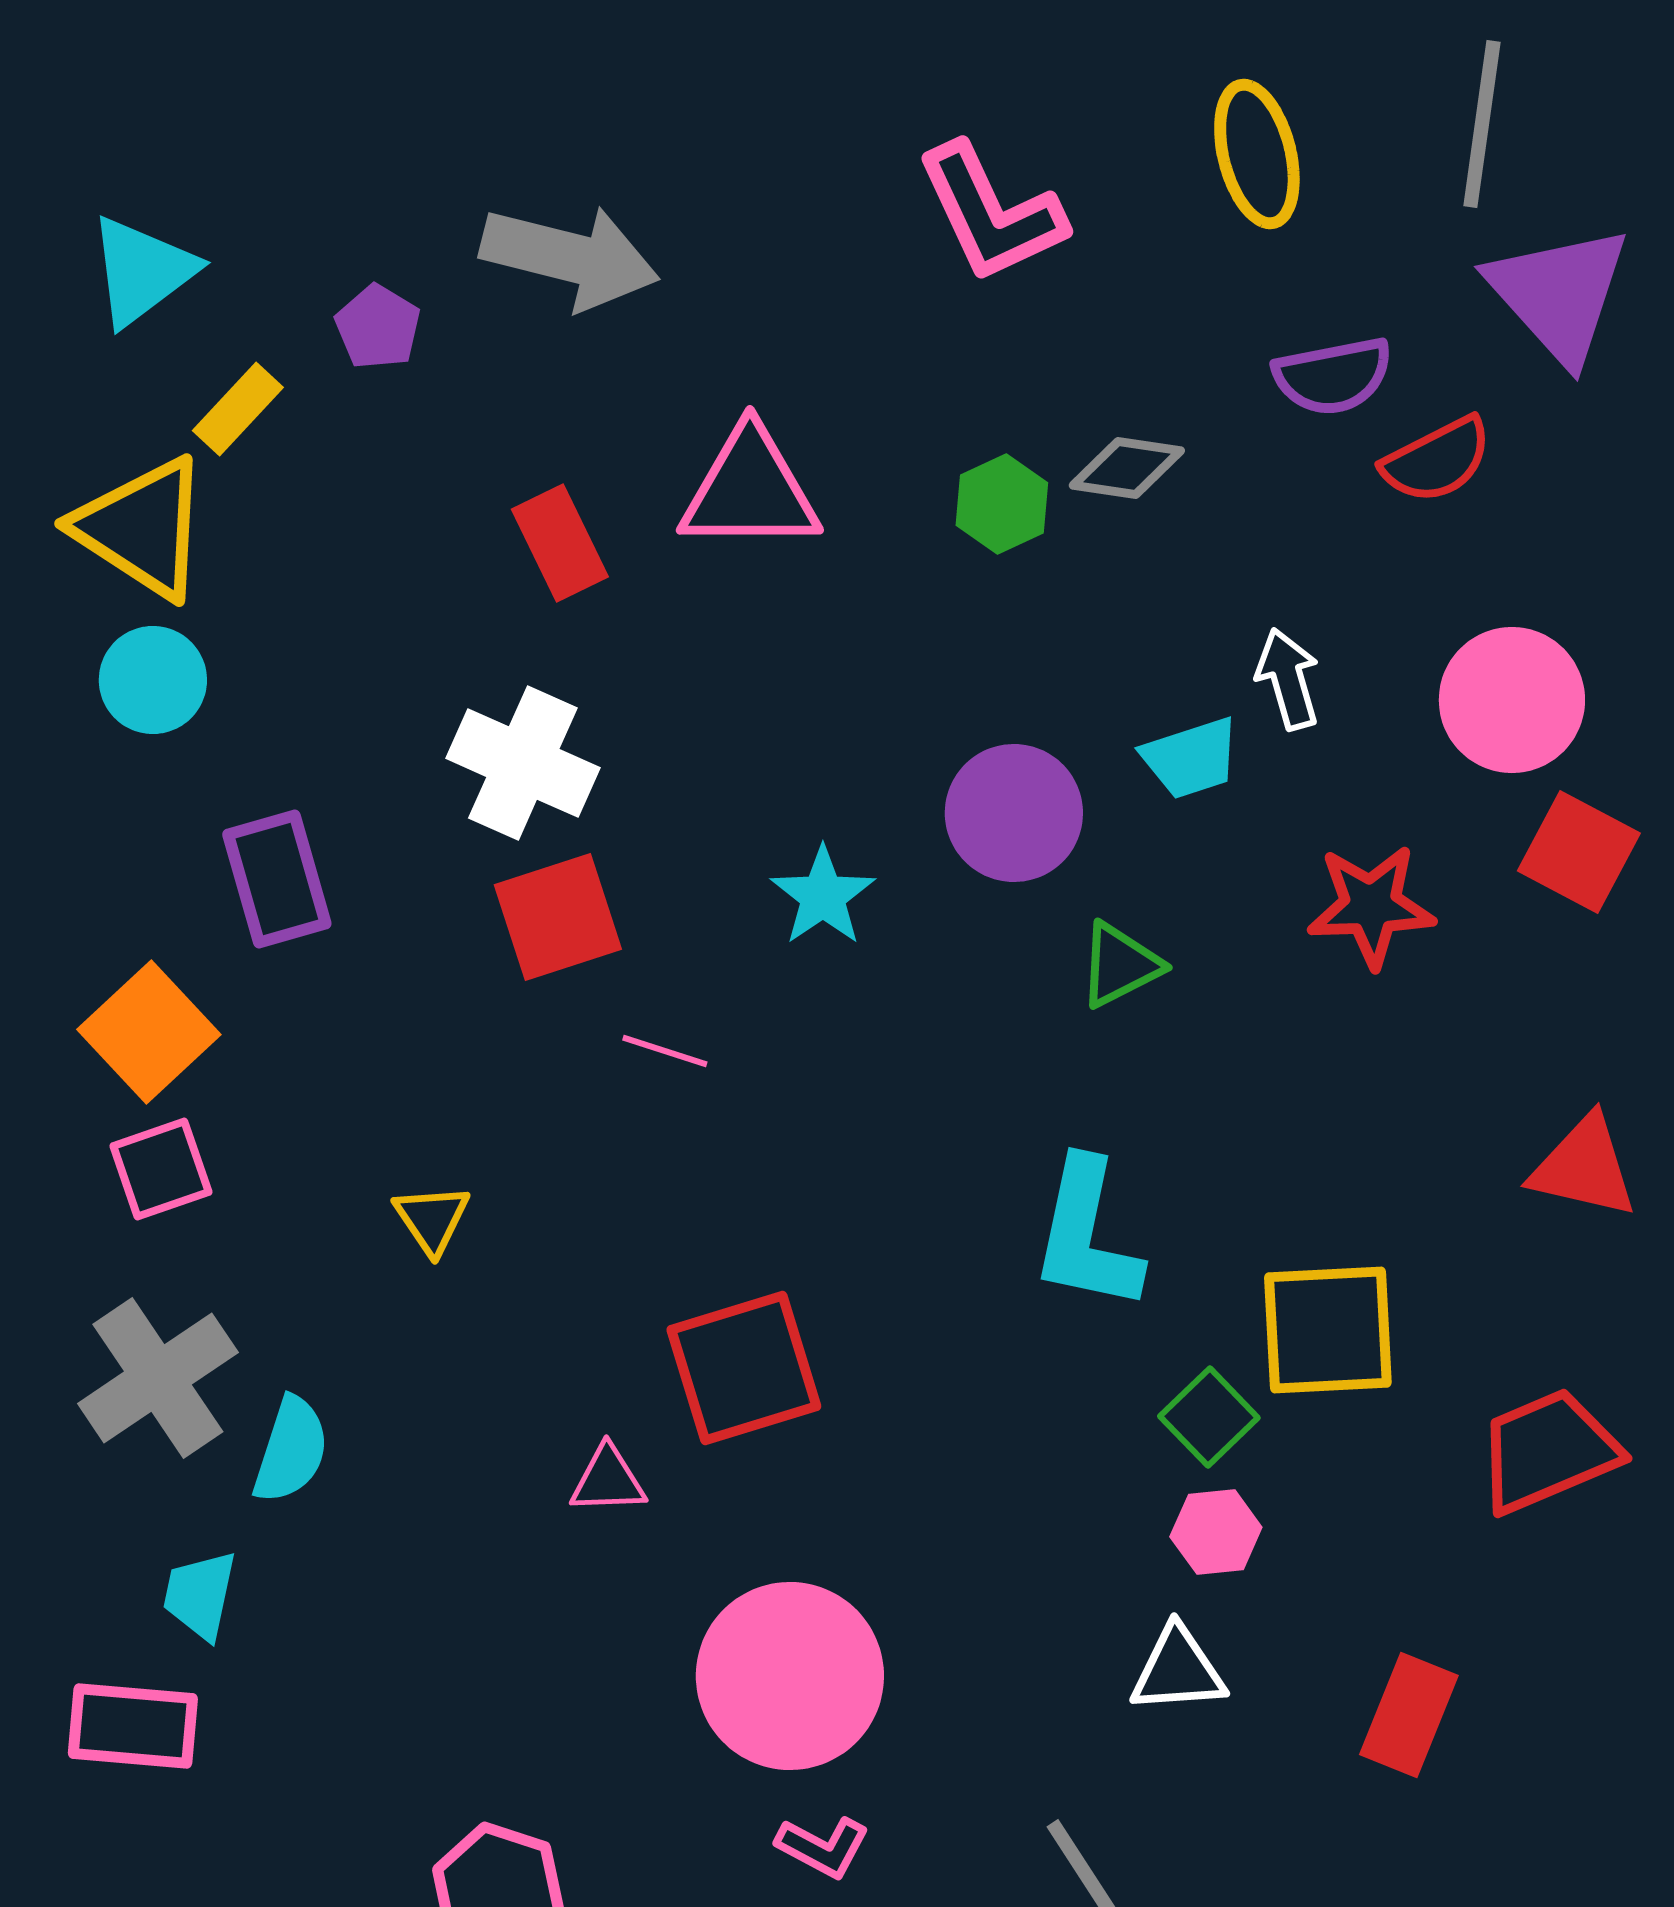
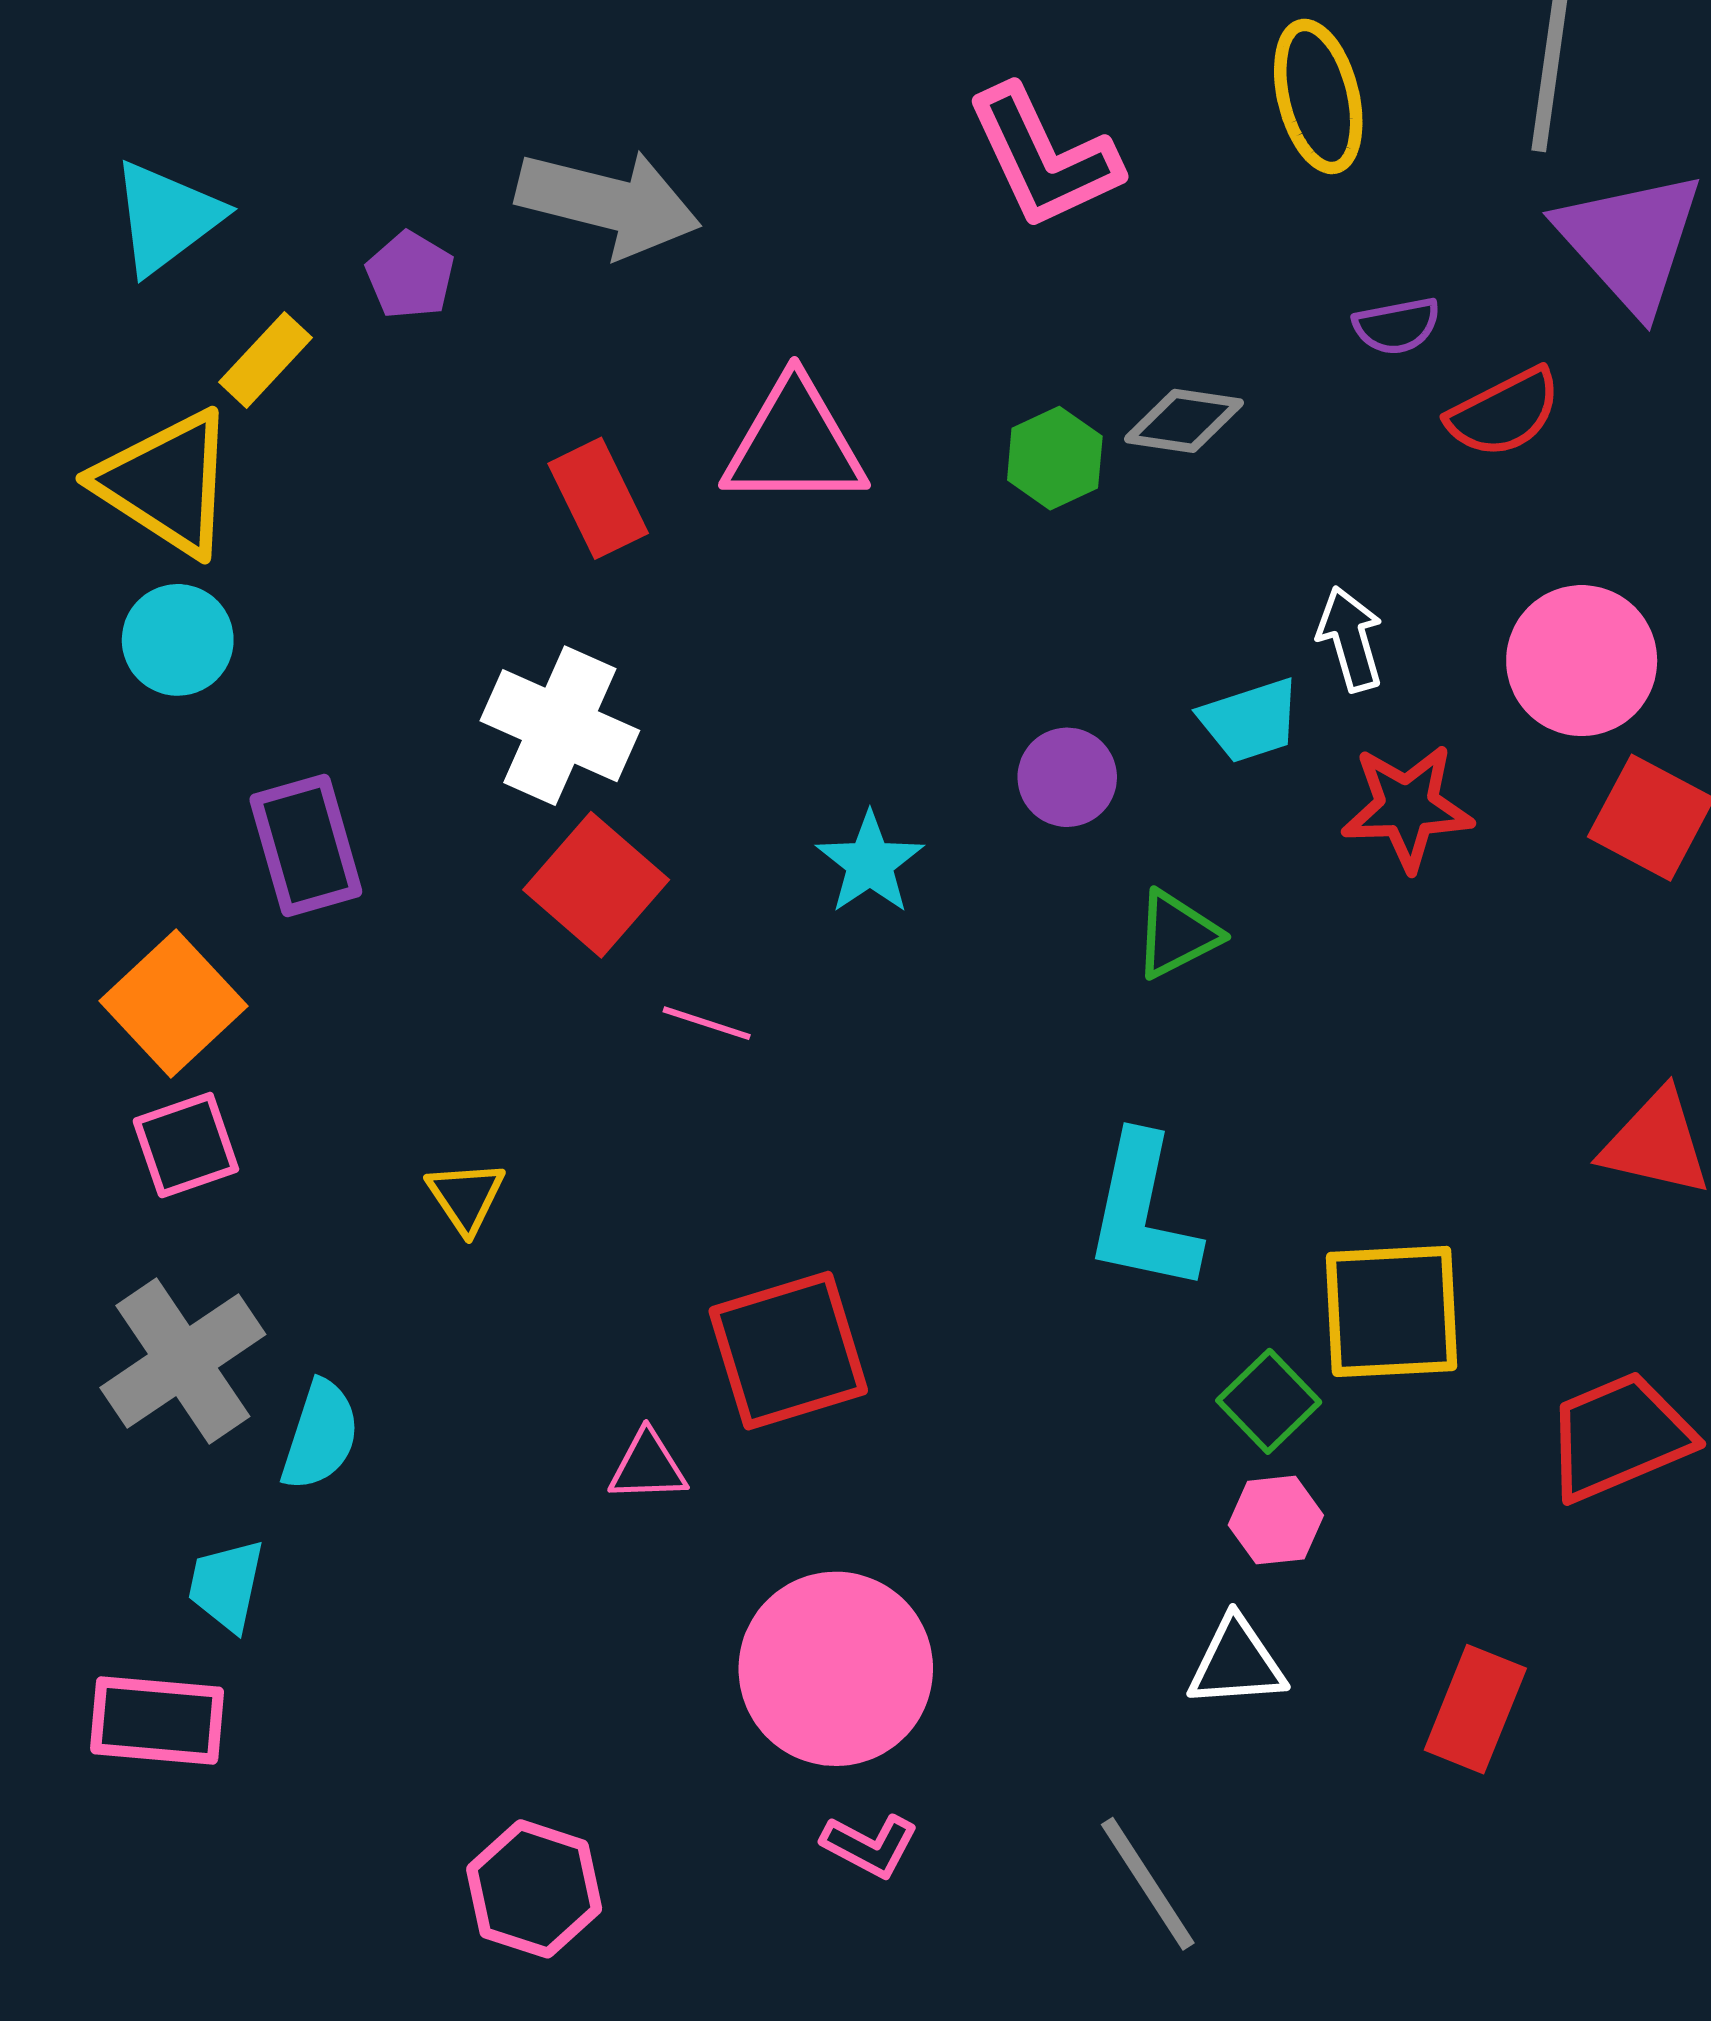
purple semicircle: (1333, 376) -> (1397, 326), size x0.7
purple circle: (1014, 813) -> (1067, 777), size x0.7
red star: (1371, 906) -> (1407, 807), moved
red square: (558, 917) -> (596, 885), turned -31

